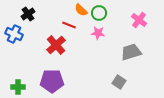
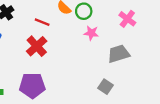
red line: (69, 25) -> (42, 22), moved
pink star: (98, 33) -> (91, 33), moved

